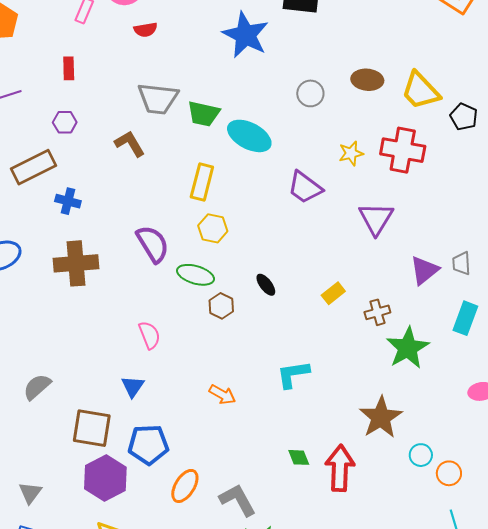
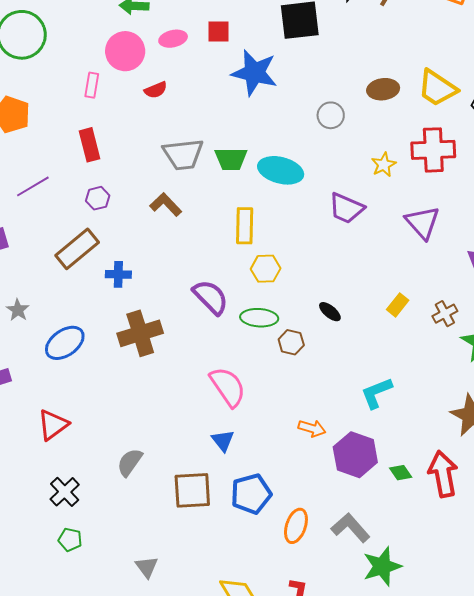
red rectangle: (69, 68) -> (89, 145), size x1.4
pink semicircle: (150, 335) -> (228, 387), size x1.5
purple hexagon: (105, 478) -> (355, 455), moved

